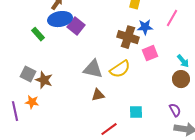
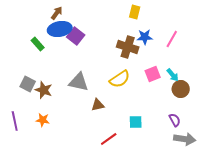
pink line: (172, 18) -> (172, 39), moved
pink square: (150, 53) -> (153, 74), moved
cyan arrow: (183, 61) -> (173, 75), moved
gray triangle: (93, 69) -> (79, 82), moved
orange star: (32, 102) -> (43, 120), moved

